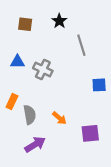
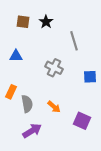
black star: (59, 21) -> (46, 22), moved
gray cross: (43, 69) -> (54, 68), moved
purple square: (90, 133) -> (82, 121), turned 30

